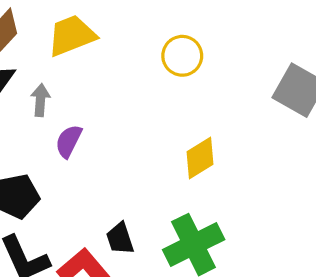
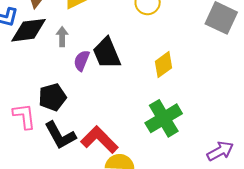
black trapezoid: (120, 239) -> (107, 53), moved, size x1.6

